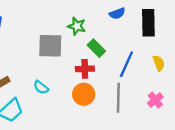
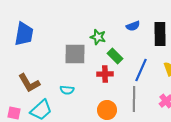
cyan semicircle: (41, 87) -> (67, 90), turned -32
orange circle: (84, 94) -> (107, 110), moved

